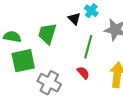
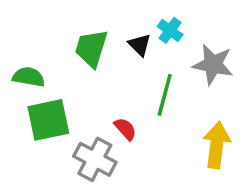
green trapezoid: (47, 34) -> (91, 48), moved
red semicircle: (83, 73) -> (125, 129), moved

